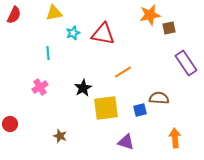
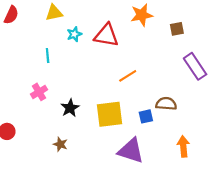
orange star: (150, 15) -> (142, 15), moved
black star: (83, 88) -> (70, 108), moved
purple triangle: (126, 142) -> (131, 151), size x1.5

